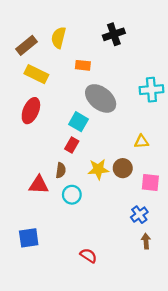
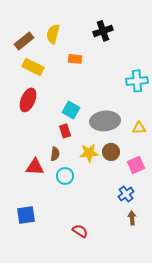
gray ellipse: (101, 98) -> (105, 121), moved, turned -44
yellow triangle: (142, 142) -> (139, 128), moved
red rectangle: (72, 145) -> (65, 131), turned -48
pink square: (150, 183) -> (136, 165), turned -30

